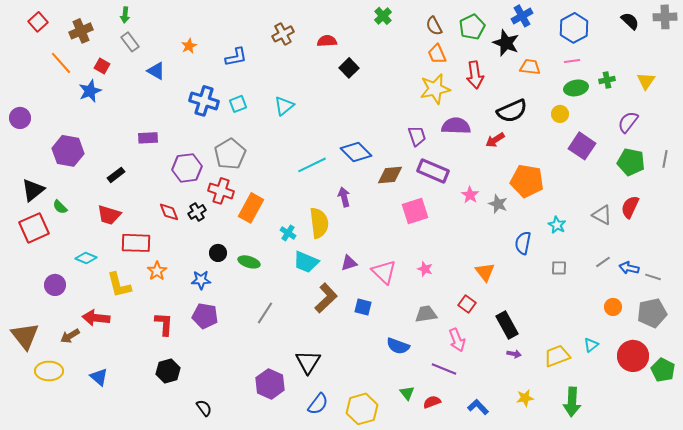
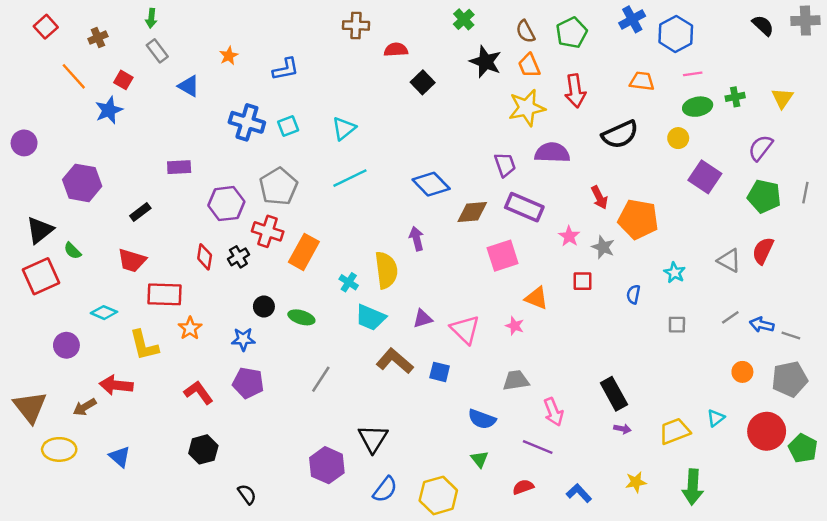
blue hexagon: (574, 28) -> (676, 34), moved
brown cross: (81, 31) -> (98, 38), size x0.7
brown cross: (283, 34) -> (356, 25), moved, turned 30
black star: (506, 43) -> (486, 62), moved
red arrow: (495, 140) -> (599, 197), moved, turned -84
cyan line: (312, 165) -> (350, 178), moved
red diamond: (169, 212) -> (205, 257), turned 30
blue semicircle: (523, 243) -> (633, 294), size x0.7
orange triangle: (485, 272) -> (536, 298), moved, turned -30
brown L-shape: (326, 298) -> (395, 361), turned -96
red square: (467, 304) -> (582, 281), moved, turned -36
red L-shape: (164, 324) -> (198, 392), turned -40
green triangle: (407, 393) -> (480, 459), moved

